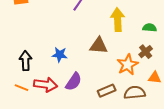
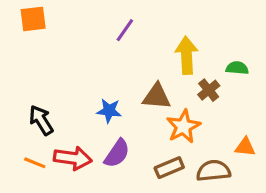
brown cross: (146, 52) -> (209, 90), moved
blue star: (60, 55) -> (109, 111), moved
black arrow: (26, 61) -> (41, 120), turned -30
orange star: (128, 65) -> (183, 126), moved

